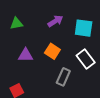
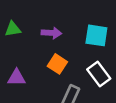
purple arrow: (55, 21) -> (51, 33), moved, turned 35
purple triangle: (26, 55) -> (17, 78), moved

